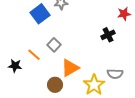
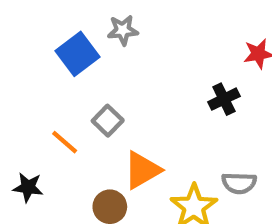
black star: (15, 66) -> (28, 187), moved

